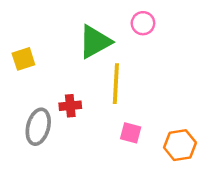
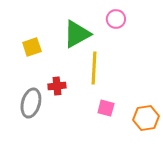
yellow square: (23, 59) -> (32, 47), moved

